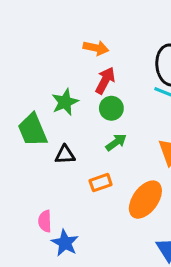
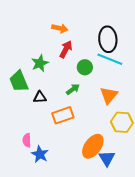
green circle: (111, 108) -> (85, 67), moved
orange rectangle: (101, 183) -> (63, 115), size x1.5
orange ellipse: (145, 200) -> (93, 146), moved

